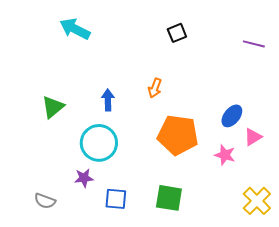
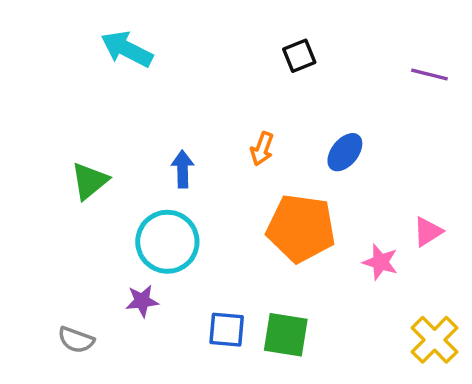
blue ellipse: (232, 116) -> (345, 152), moved
blue square: (116, 199) -> (227, 330), moved

